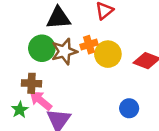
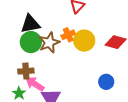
black triangle: (59, 18) -> (30, 24), moved

